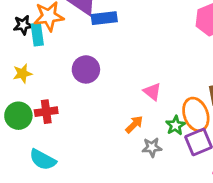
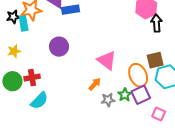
pink triangle: (152, 92) -> (107, 60), size x1.5
green star: (175, 125) -> (125, 95), moved
cyan semicircle: (43, 160) -> (39, 101), moved, turned -72

